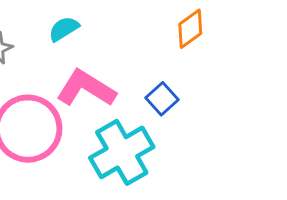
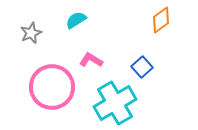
pink L-shape: (86, 88) -> (91, 60), size x0.6

